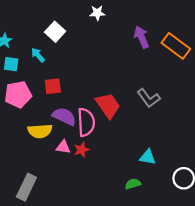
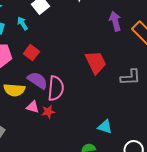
red square: (53, 86) -> (31, 53), turned 35
gray L-shape: (149, 98) -> (130, 77), moved, turned -65
red trapezoid: (108, 105) -> (96, 62), moved

